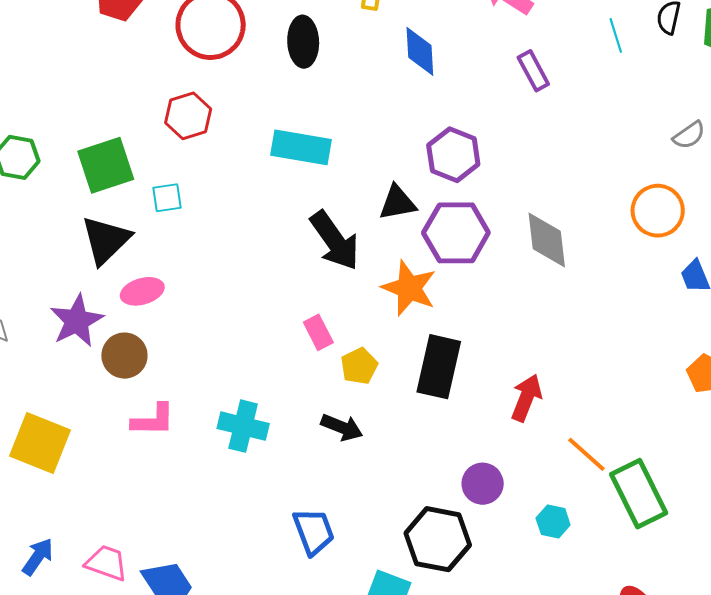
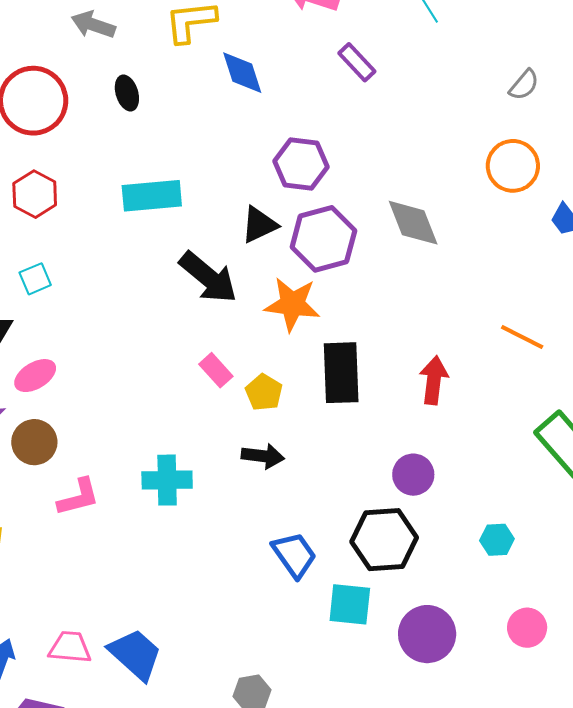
black ellipse: (303, 42) -> (127, 93), size x0.7
orange line: (586, 454) -> (522, 337), moved
cyan hexagon: (553, 521) -> (497, 540), moved
blue trapezoid: (314, 531) -> (294, 555), moved

